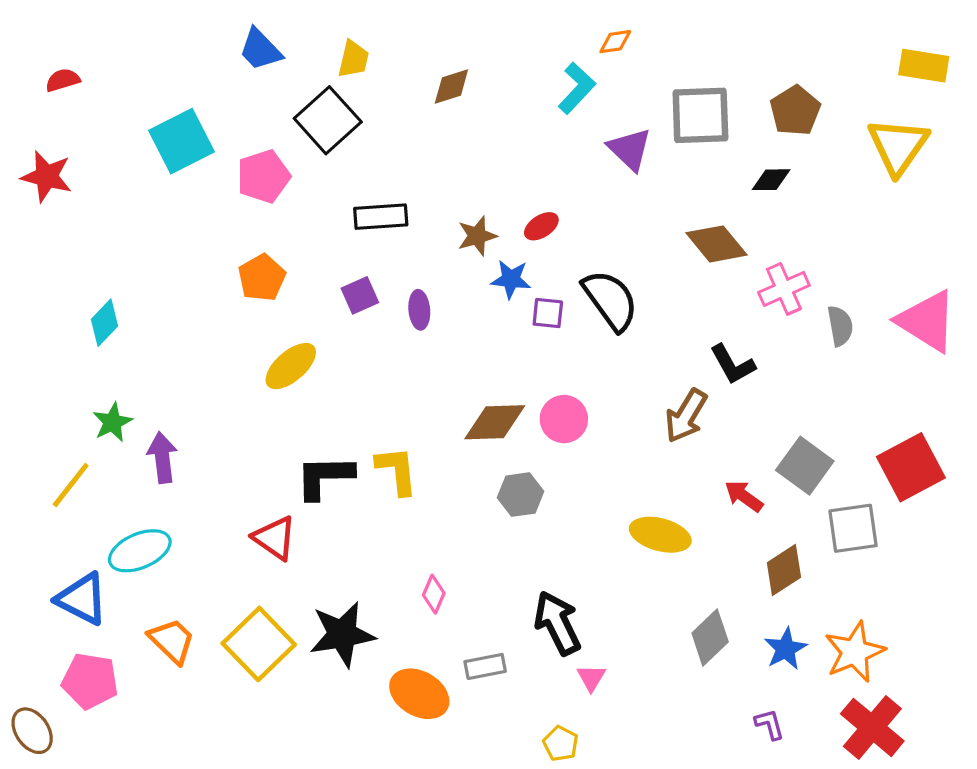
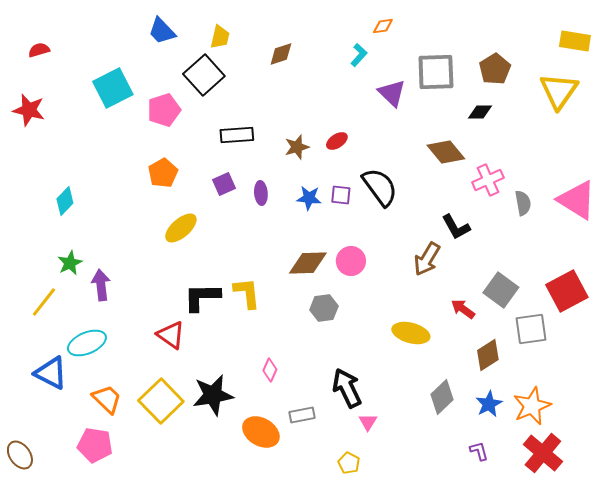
cyan L-shape: (577, 88) -> (359, 55), size x0.7
blue star: (511, 279) -> (309, 198), moved
pink pentagon: (90, 681) -> (95, 445), moved

